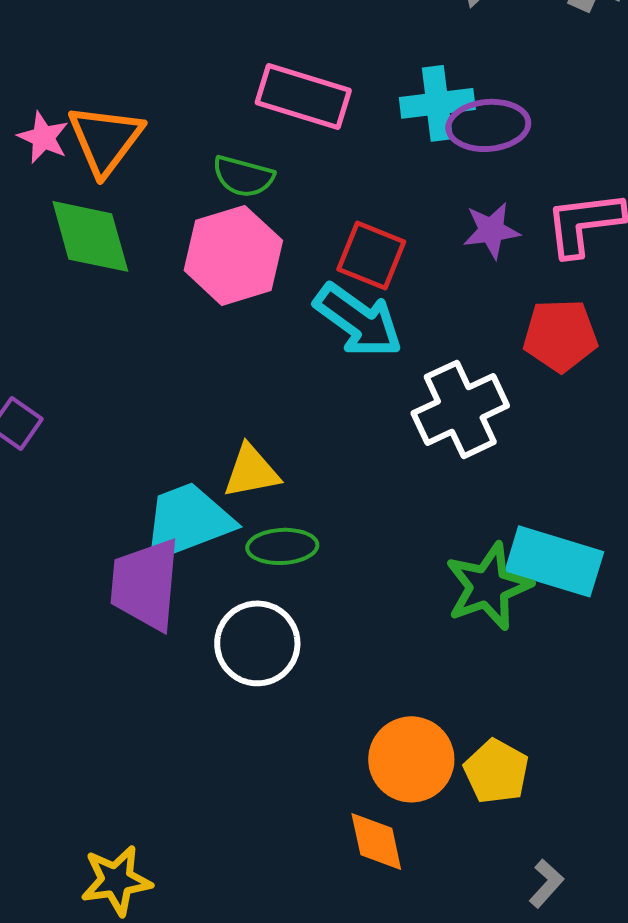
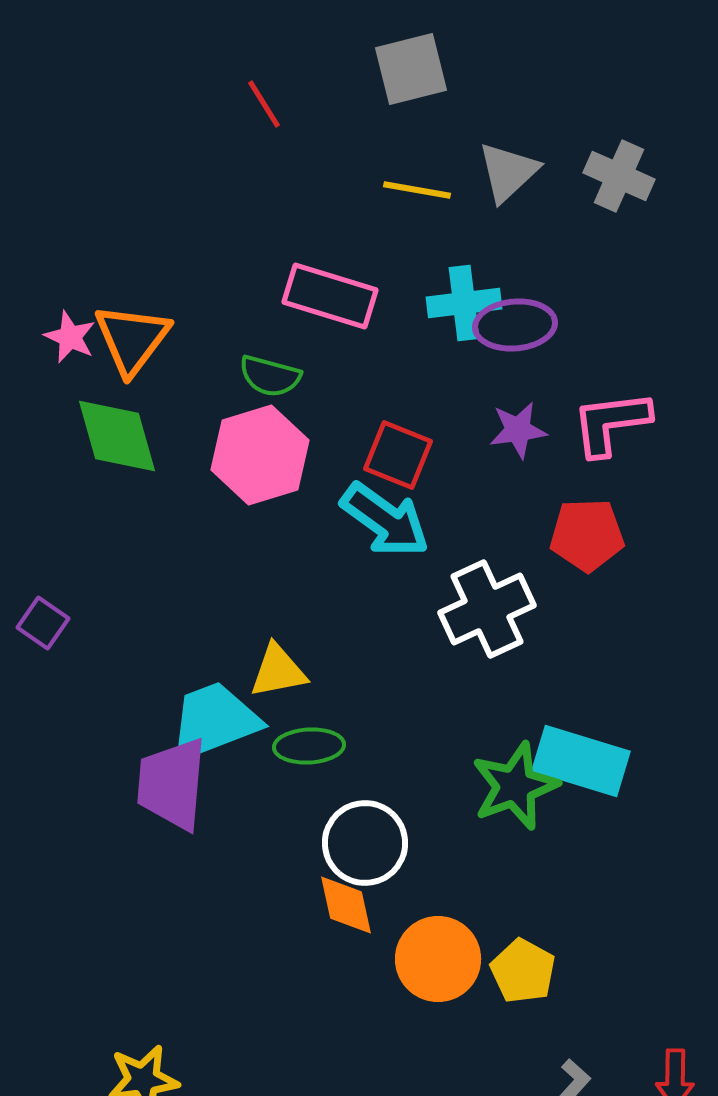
white circle: (257, 643) -> (365, 843), moved
orange diamond: (376, 841) -> (346, 905), moved

